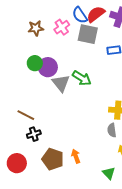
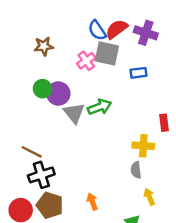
pink cross: (62, 27) -> (86, 61), moved
green arrow: (82, 78) -> (100, 107), turned -54
black cross: (34, 134) -> (41, 175), size x1.5
brown pentagon: (53, 159) -> (50, 205), moved

